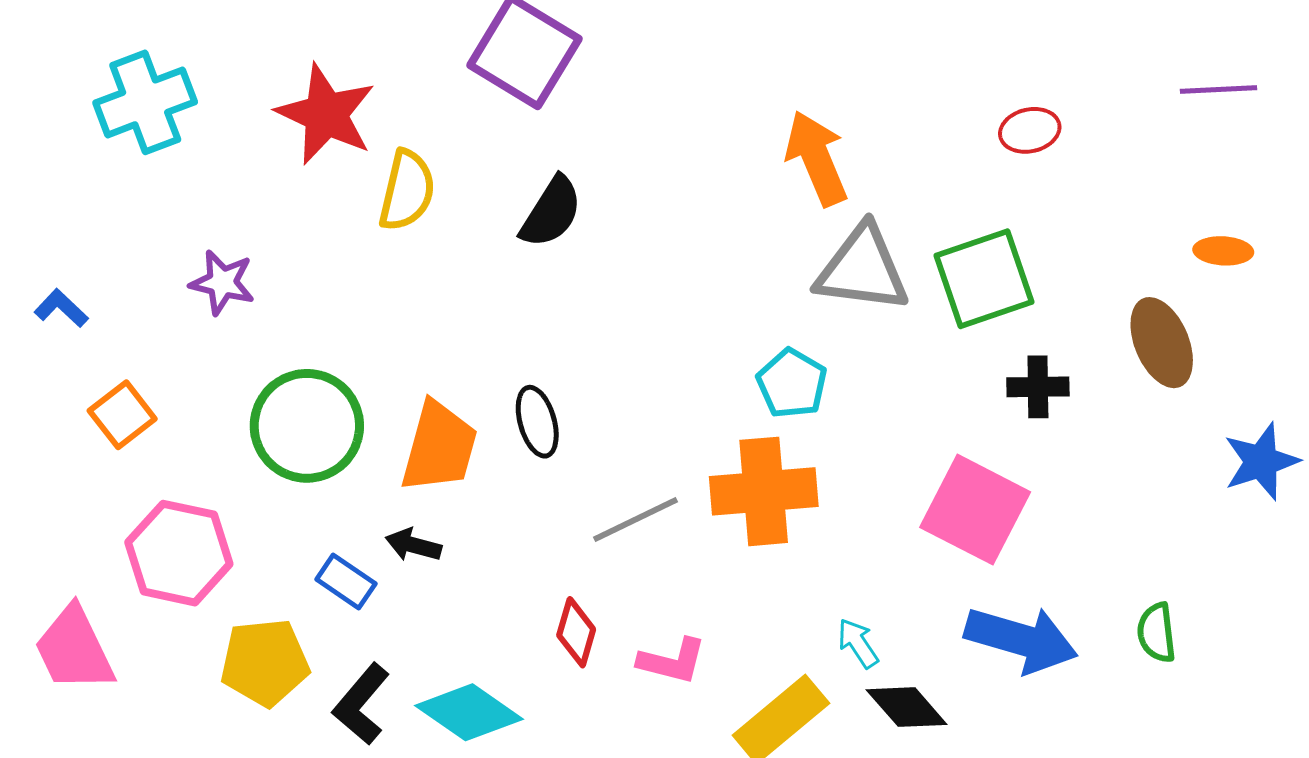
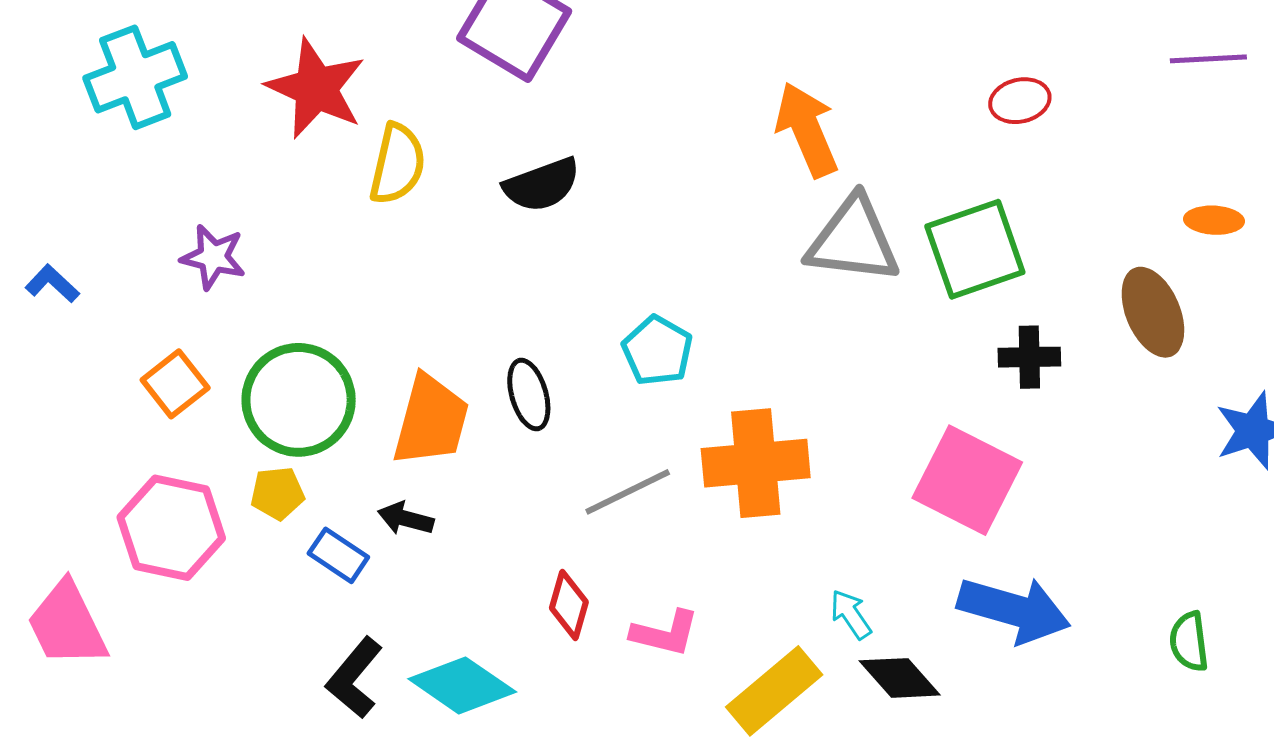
black semicircle: (551, 212) -> (542, 185), turned 38
cyan pentagon: (792, 383) -> (657, 351), moved
orange square: (122, 415) -> (175, 384), moved
green semicircle: (1157, 633) -> (1189, 642), moved
yellow pentagon: (265, 662) -> (277, 493), moved, size x0.6

